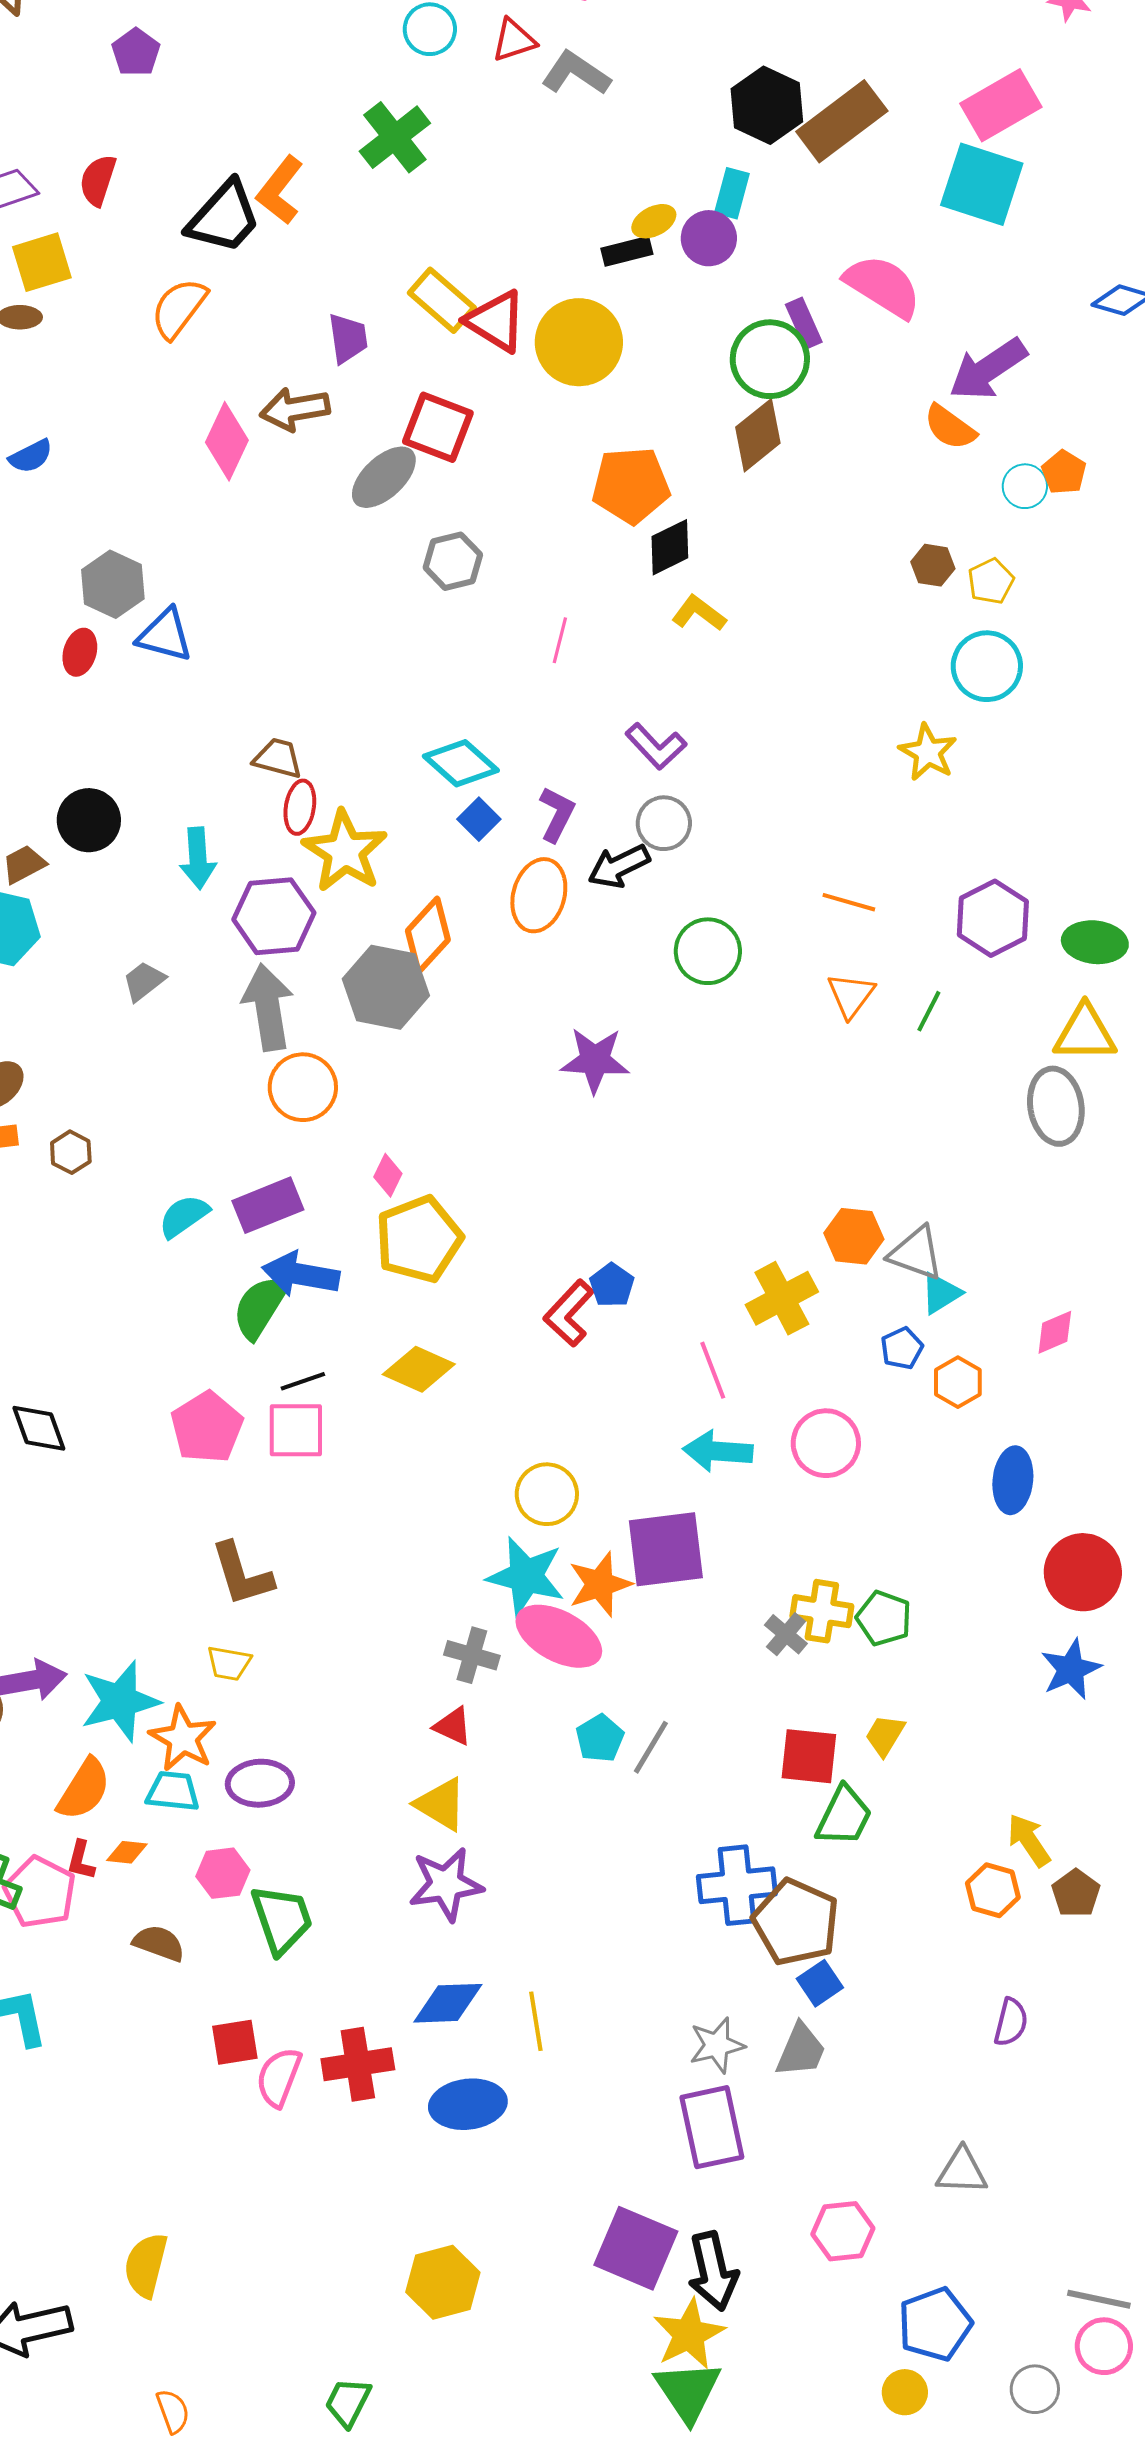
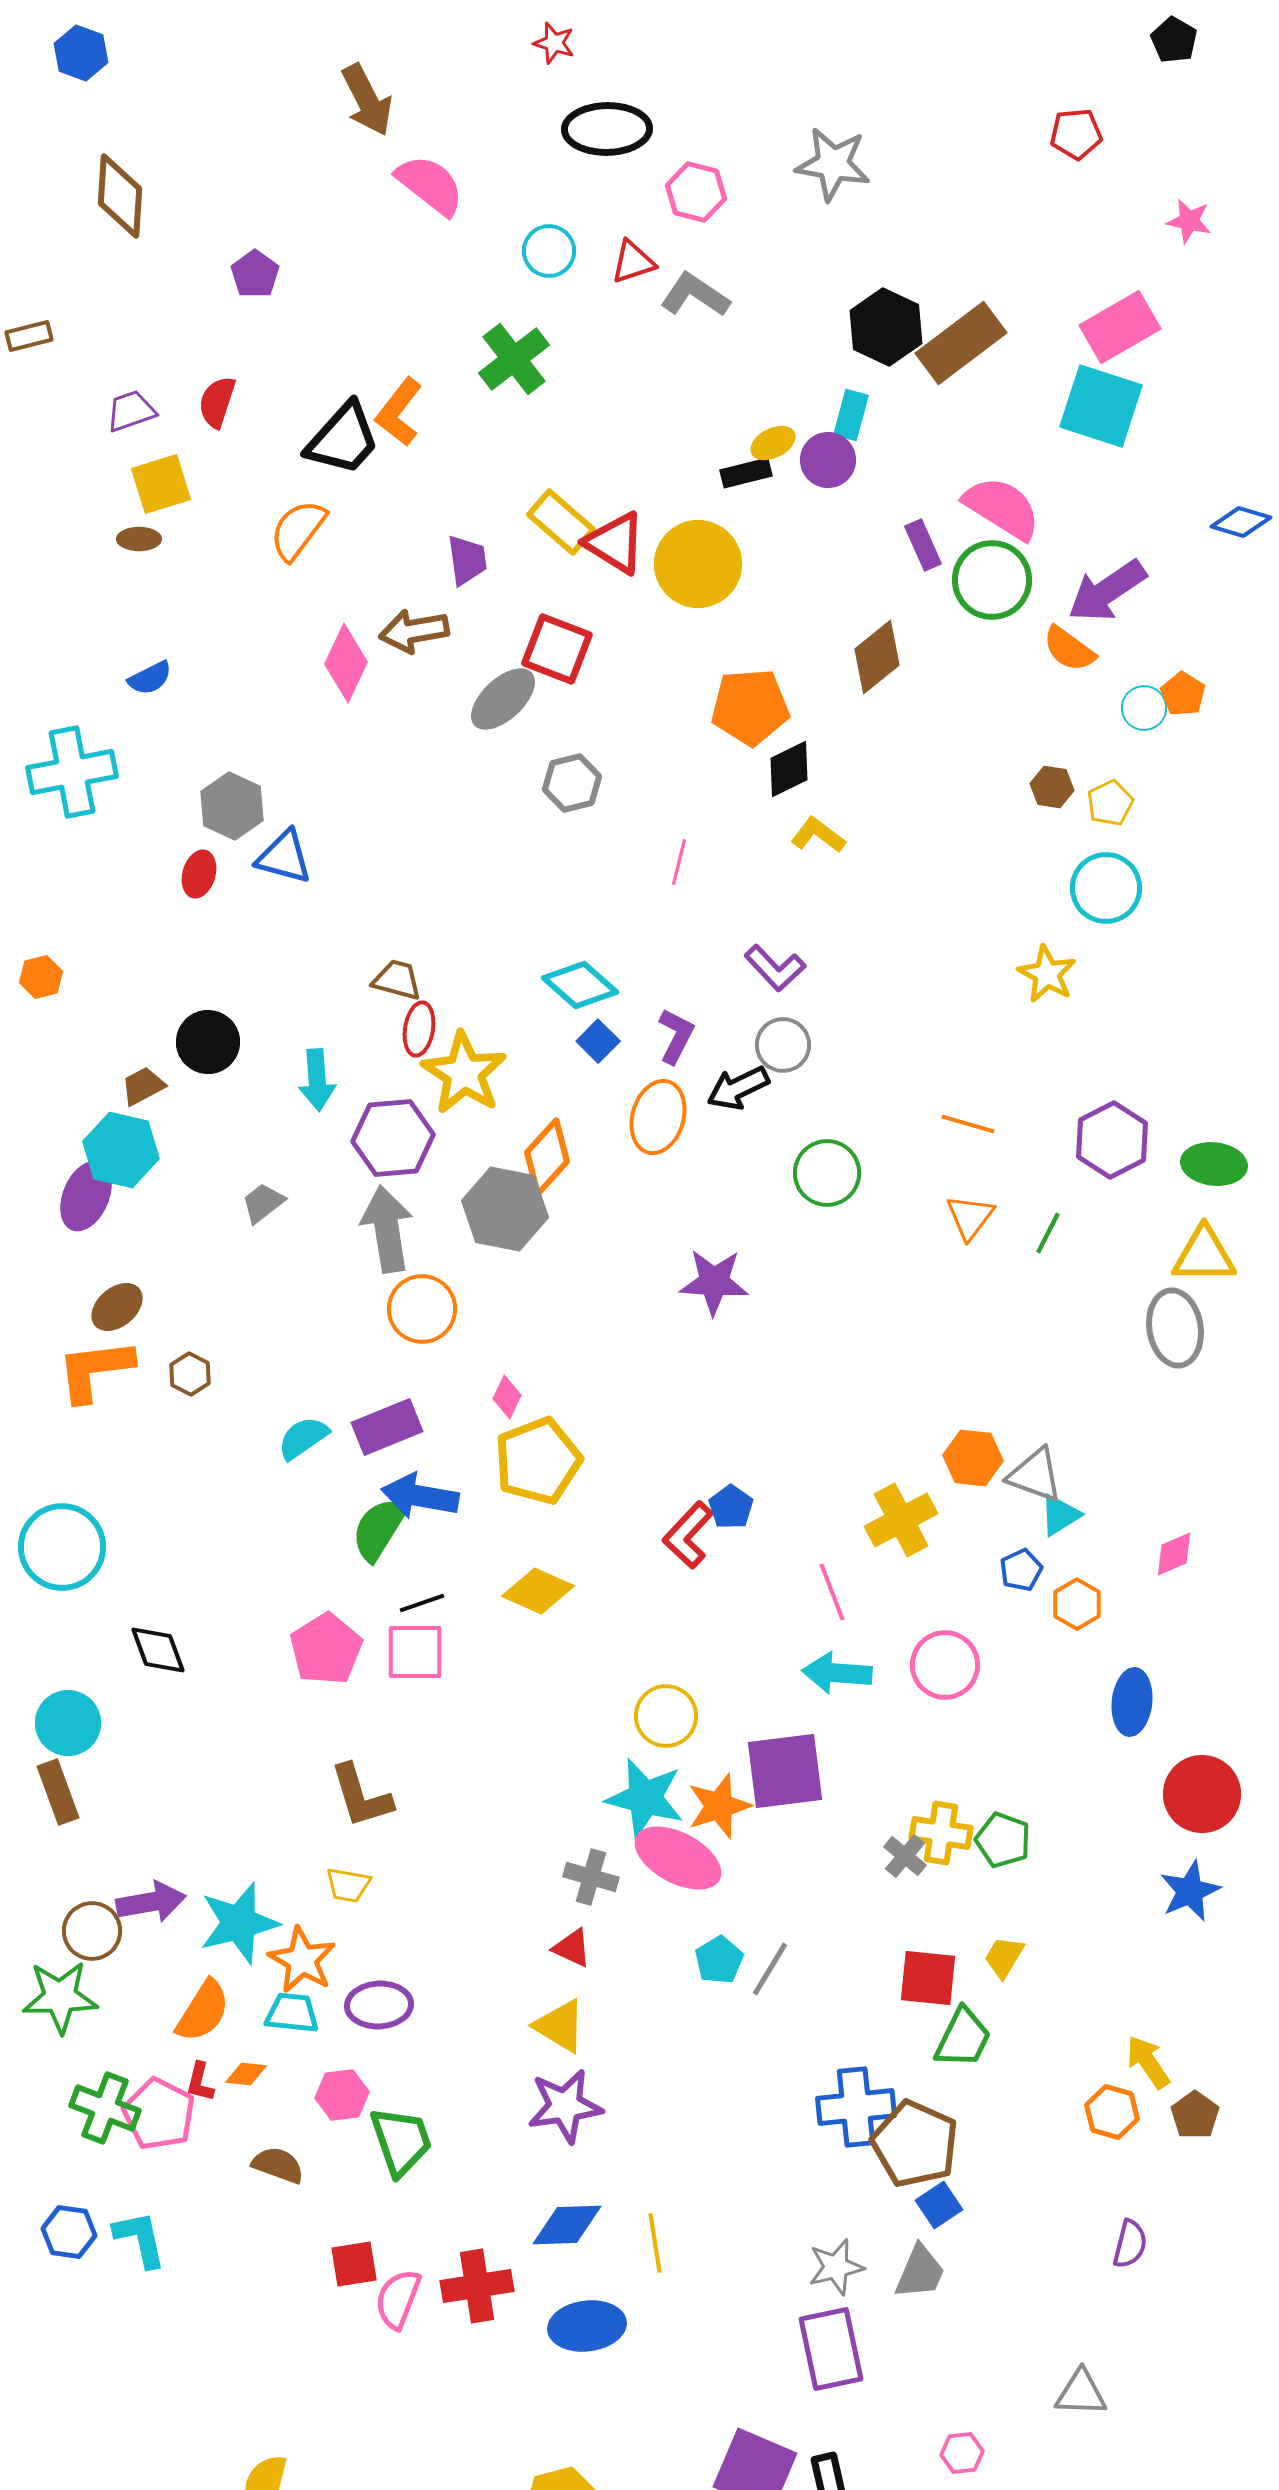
green circle: (770, 359) -> (992, 580), moved
pink hexagon: (843, 2231) -> (962, 2453), size x0.7

